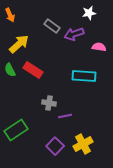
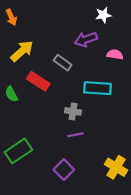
gray rectangle: (52, 26) -> (63, 63), moved
green semicircle: (10, 70) -> (11, 94), moved
gray cross: (49, 103) -> (73, 111), moved
yellow cross: (83, 144) -> (116, 167), moved, turned -30

